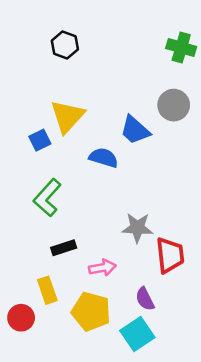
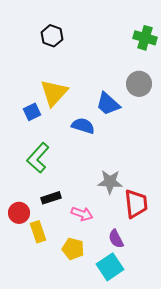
pink arrow: (102, 268) -> (82, 214), turned 30
yellow pentagon: (91, 311) -> (73, 249), size x0.7
red circle: (21, 318) -> (19, 213), moved

